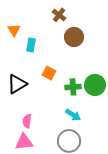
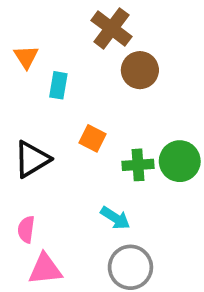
brown cross: (59, 15) -> (111, 28), size x1.5
cyan arrow: (73, 115) -> (115, 218), moved
pink semicircle: (27, 121) -> (26, 229), moved

